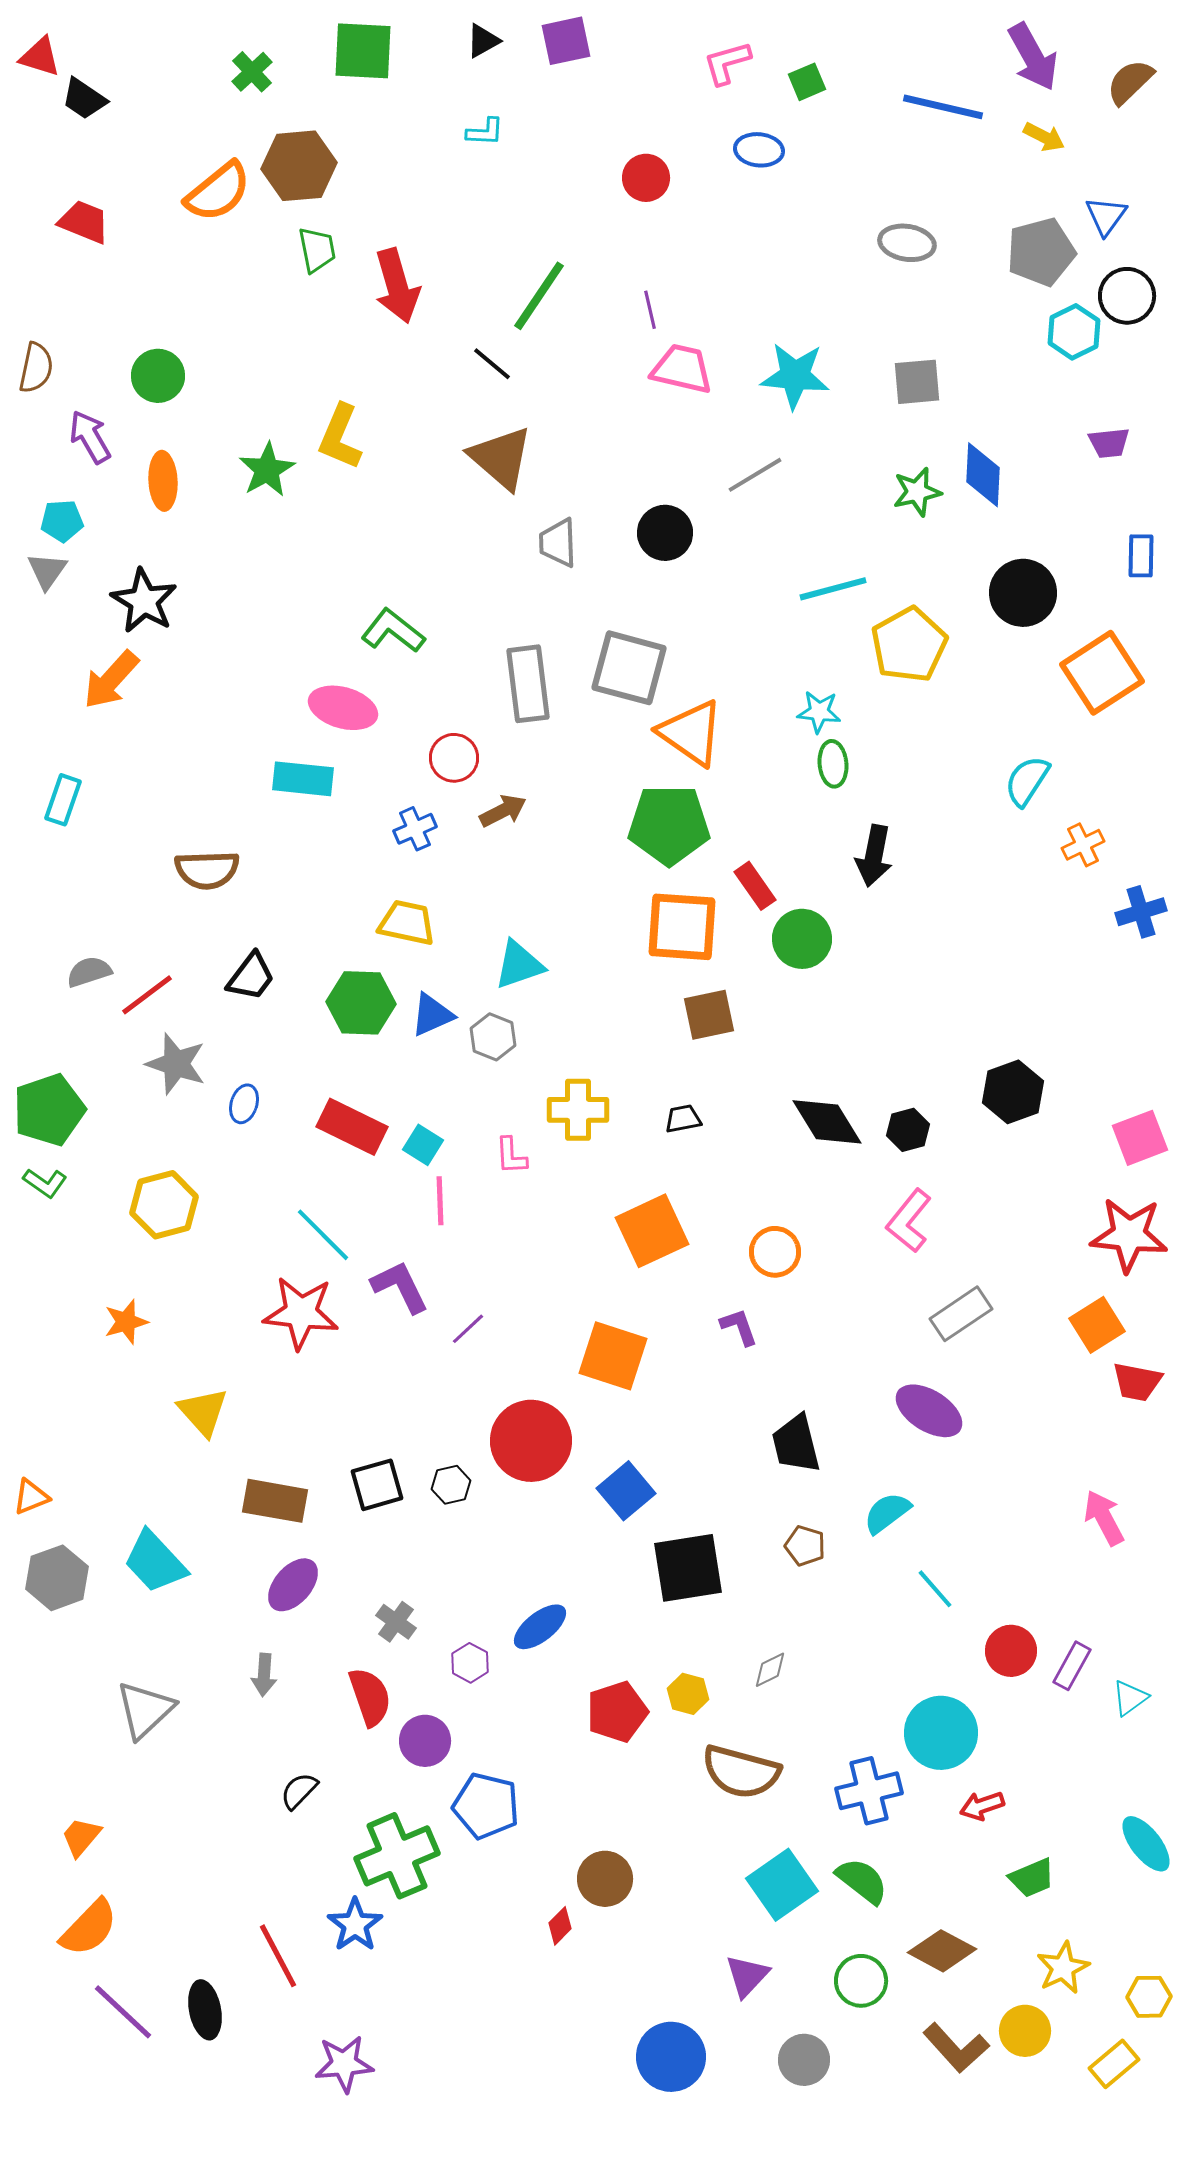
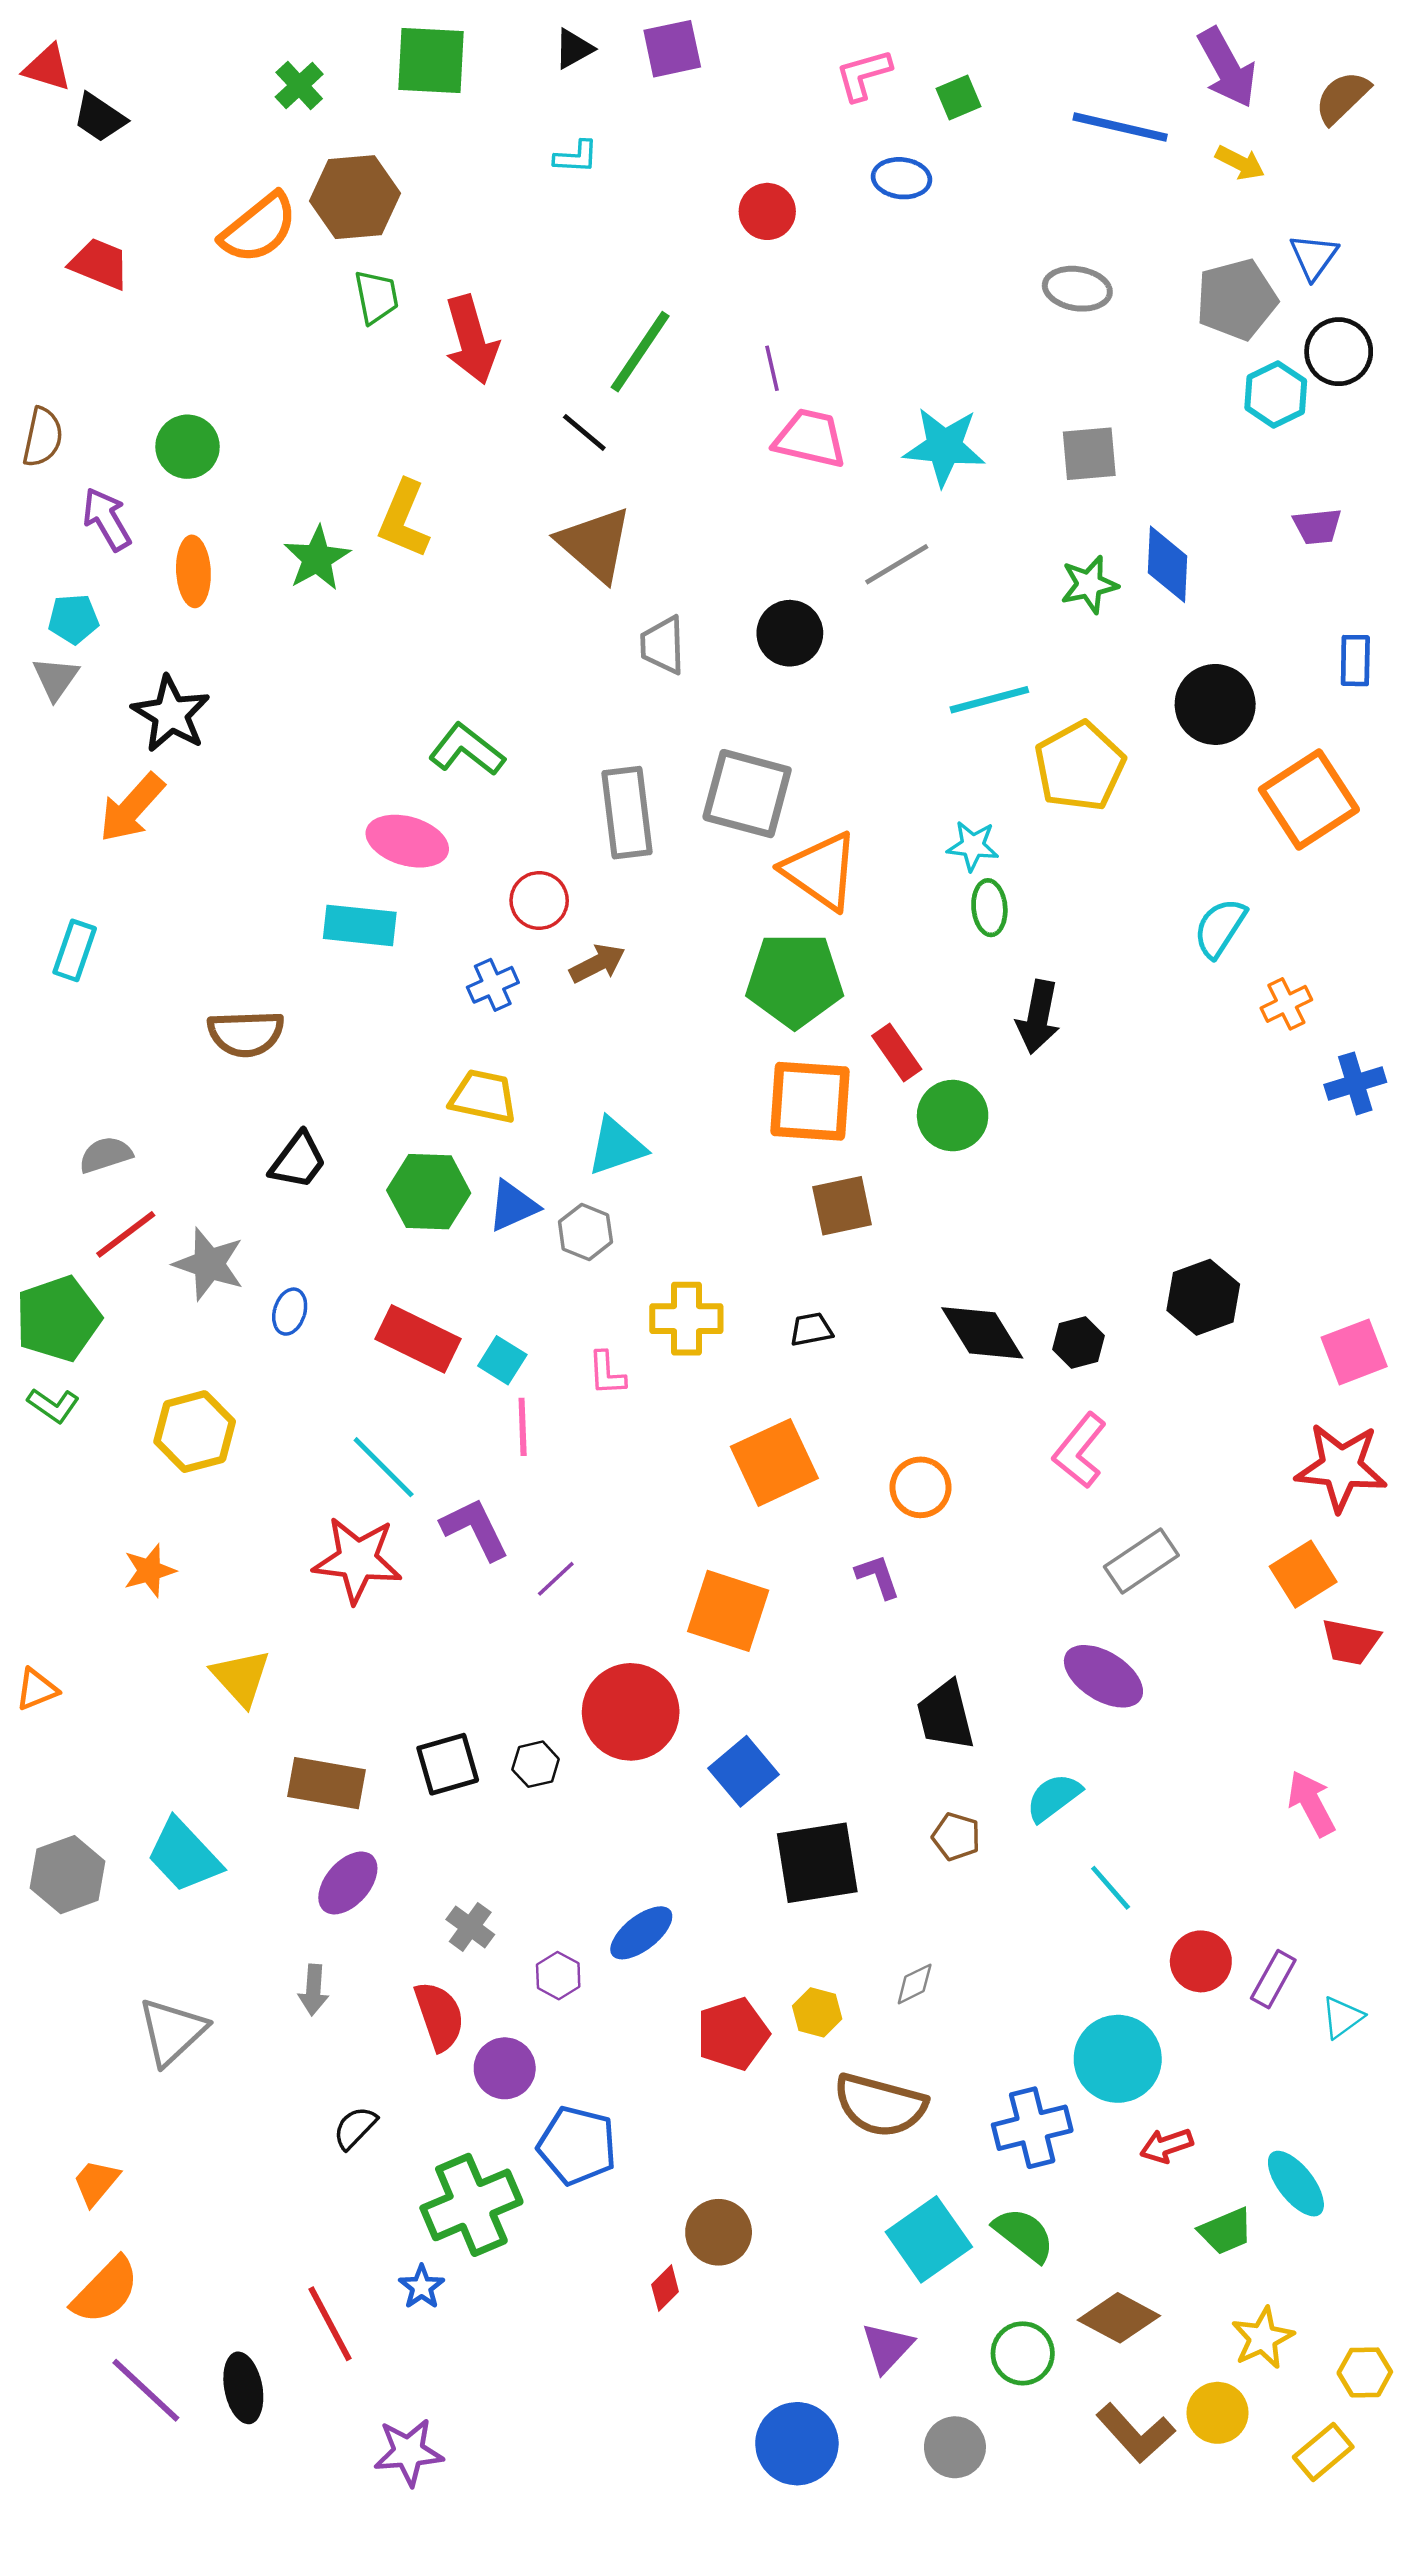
red line: (147, 995) -> (126, 1234), moved
orange triangle: (31, 1497) -> (37, 1689), moved
cyan ellipse: (1146, 1844) -> (1296, 2184), moved
blue star: (355, 1925) -> (422, 2287), size x0.7

